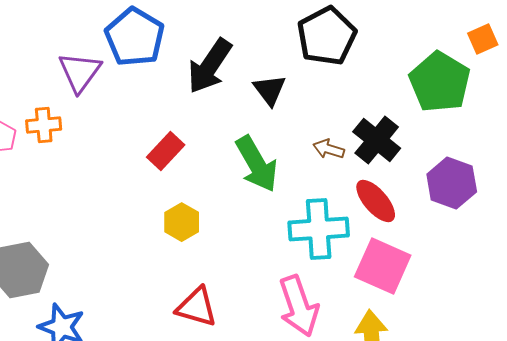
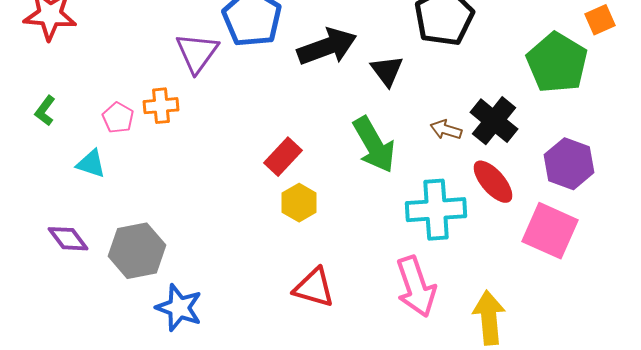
black arrow: (210, 66) -> (327, 47), turned -144
red rectangle: (166, 151) -> (283, 157), moved
pink square: (383, 266) -> (550, 231), moved

